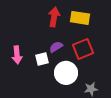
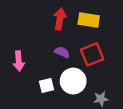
purple semicircle: (56, 47) -> (62, 52), turned 56
white square: (42, 59) -> (47, 85), moved

